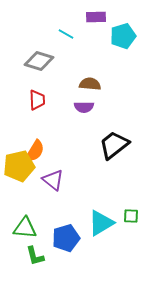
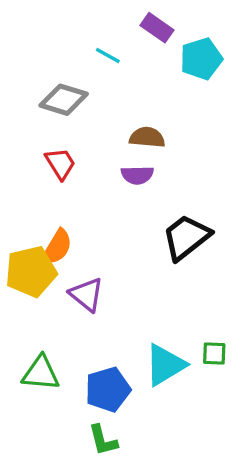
purple rectangle: (96, 17) -> (157, 28), turned 36
red trapezoid: (37, 100) -> (60, 164), turned -30
green L-shape: (35, 256) -> (103, 440), moved

